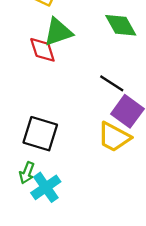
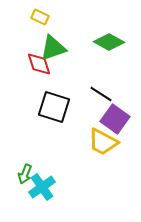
green diamond: (121, 25) -> (109, 42), turned -32
black square: (40, 134) -> (54, 107), moved

